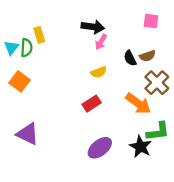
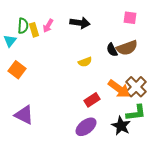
pink arrow: (101, 42) -> (48, 26), moved
green semicircle: (26, 48) -> (23, 26), moved
brown semicircle: (148, 56) -> (127, 48), size x1.5
brown cross: (157, 83) -> (136, 87), moved
red rectangle: (92, 104) -> (92, 100), moved

